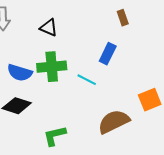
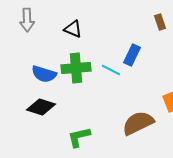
brown rectangle: (123, 18) -> (160, 22), moved
cyan line: (87, 80) -> (111, 70), moved

